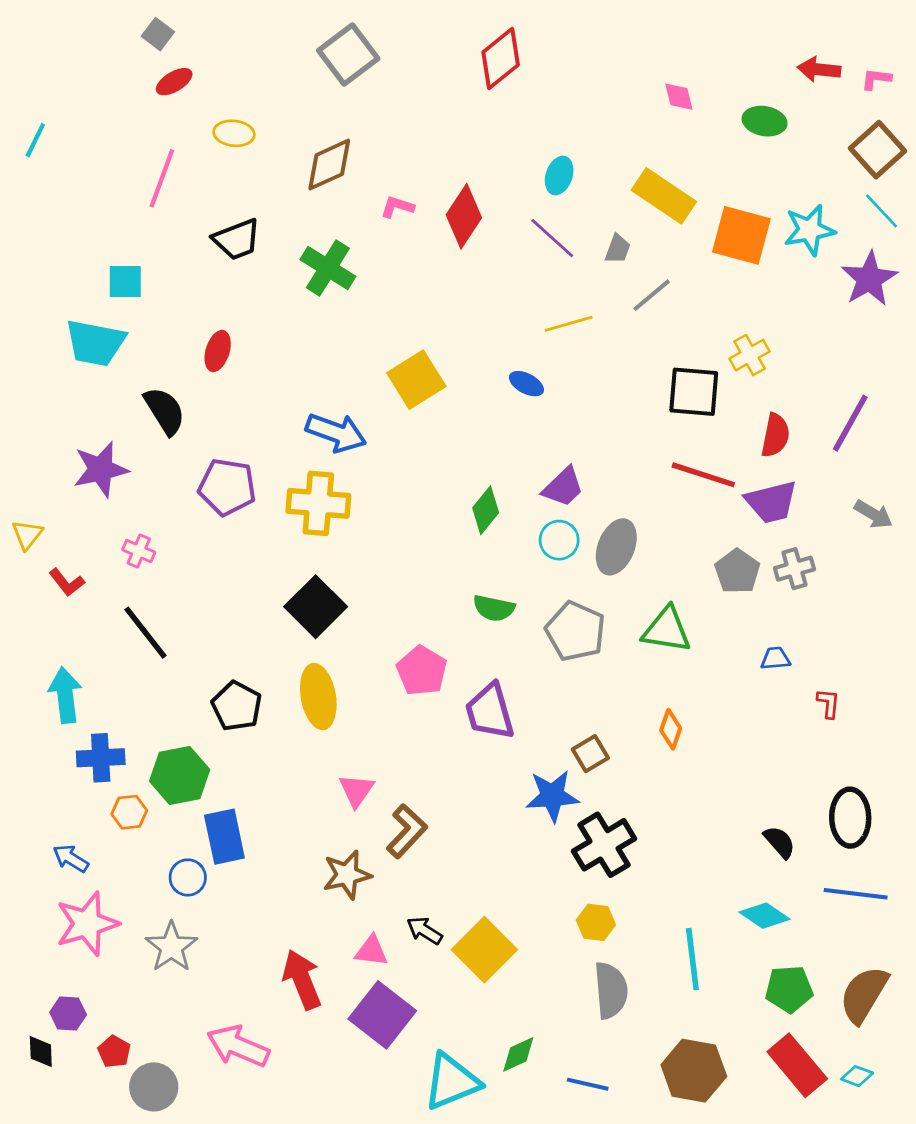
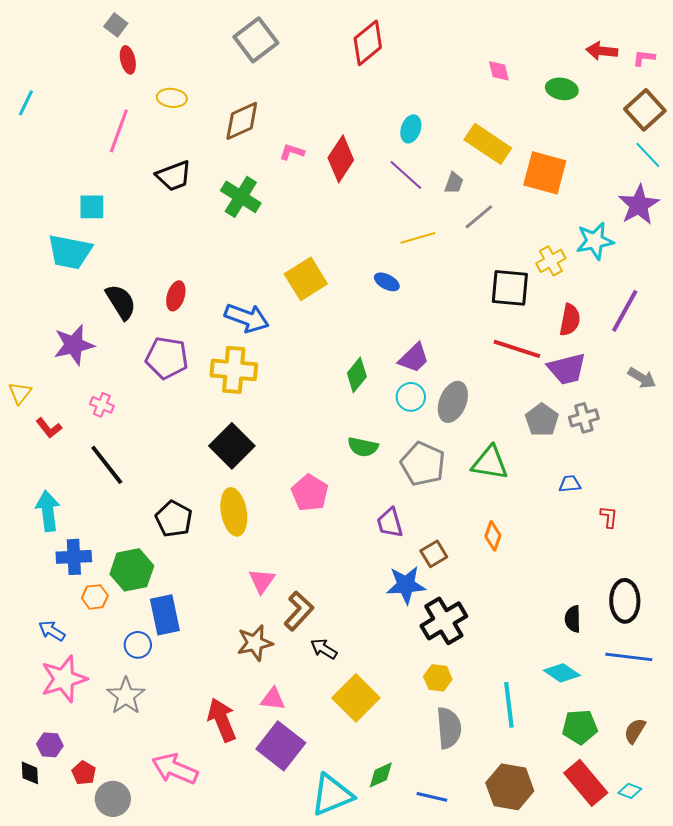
red ellipse: (174, 82) -> (128, 60), turned -72
cyan star: (809, 230) -> (595, 241), moved
red ellipse: (218, 351) -> (176, 296), moved
purple trapezoid: (490, 711) -> (390, 523), moved, size x0.7
black semicircle: (780, 842) -> (573, 619), turned -140
black arrow: (424, 931) -> (324, 649), moved
brown semicircle: (864, 994) -> (635, 731), size x0.6

